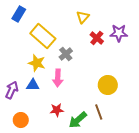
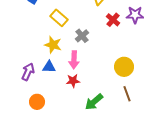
yellow rectangle: (43, 36) -> (59, 18), size x0.7
red star: (57, 110) -> (73, 81), moved
brown line: (99, 112) -> (127, 94), moved

